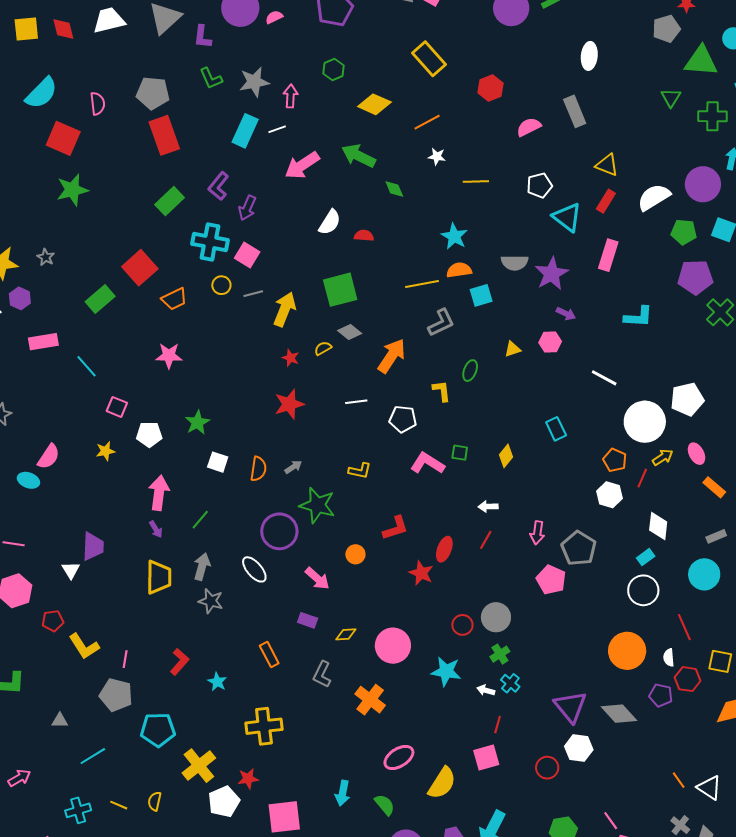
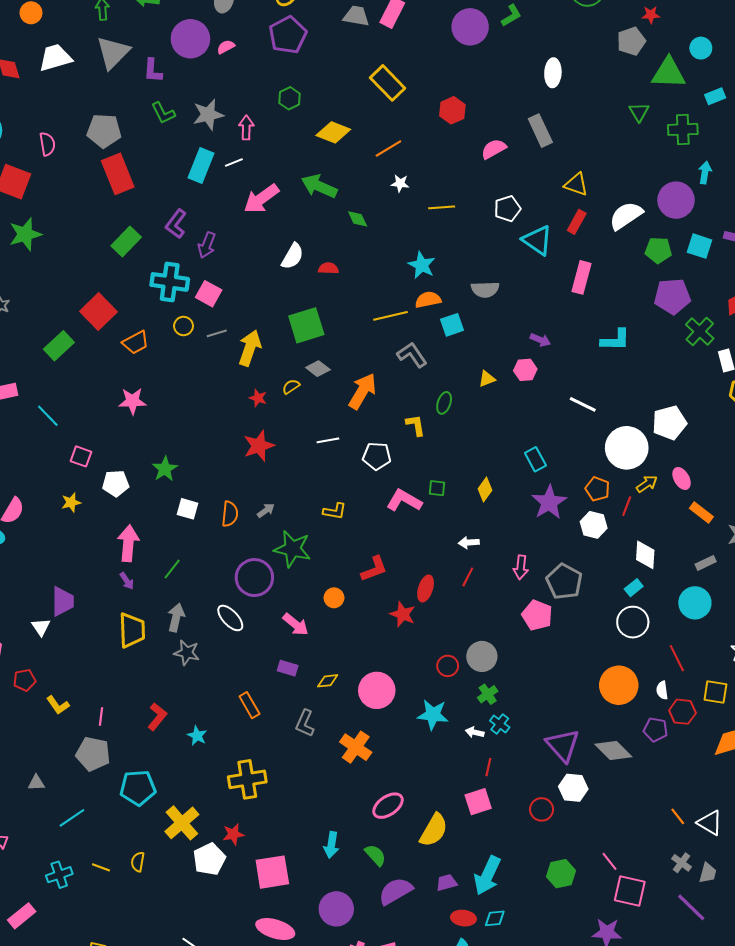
purple star: (552, 274) -> (549, 502), moved
gray L-shape: (441, 323) -> (412, 355), turned -96
yellow L-shape: (84, 646) -> (58, 705), size x0.7

